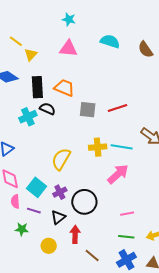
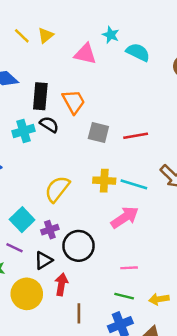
cyan star: (69, 19) -> (111, 35), moved
yellow triangle: (31, 54) -> (46, 35), moved
orange trapezoid: (64, 88) -> (74, 102), turned 30
yellow circle: (49, 246) -> (27, 294), size x1.6
brown line: (92, 256) -> (79, 313), turned 42

